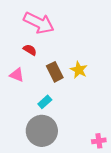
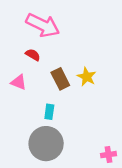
cyan rectangle: (45, 102) -> (49, 112), turned -40

